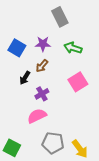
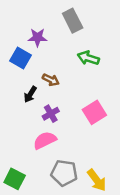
purple star: (43, 44) -> (37, 37), moved
brown arrow: (42, 66) -> (51, 80), turned -104
pink square: (78, 82) -> (94, 112), moved

